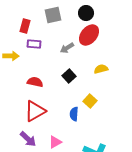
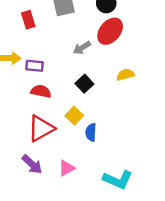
red rectangle: (25, 26) -> (28, 20), turned -32
purple rectangle: (34, 44) -> (35, 66), moved
yellow square: (90, 101) -> (74, 116), moved

